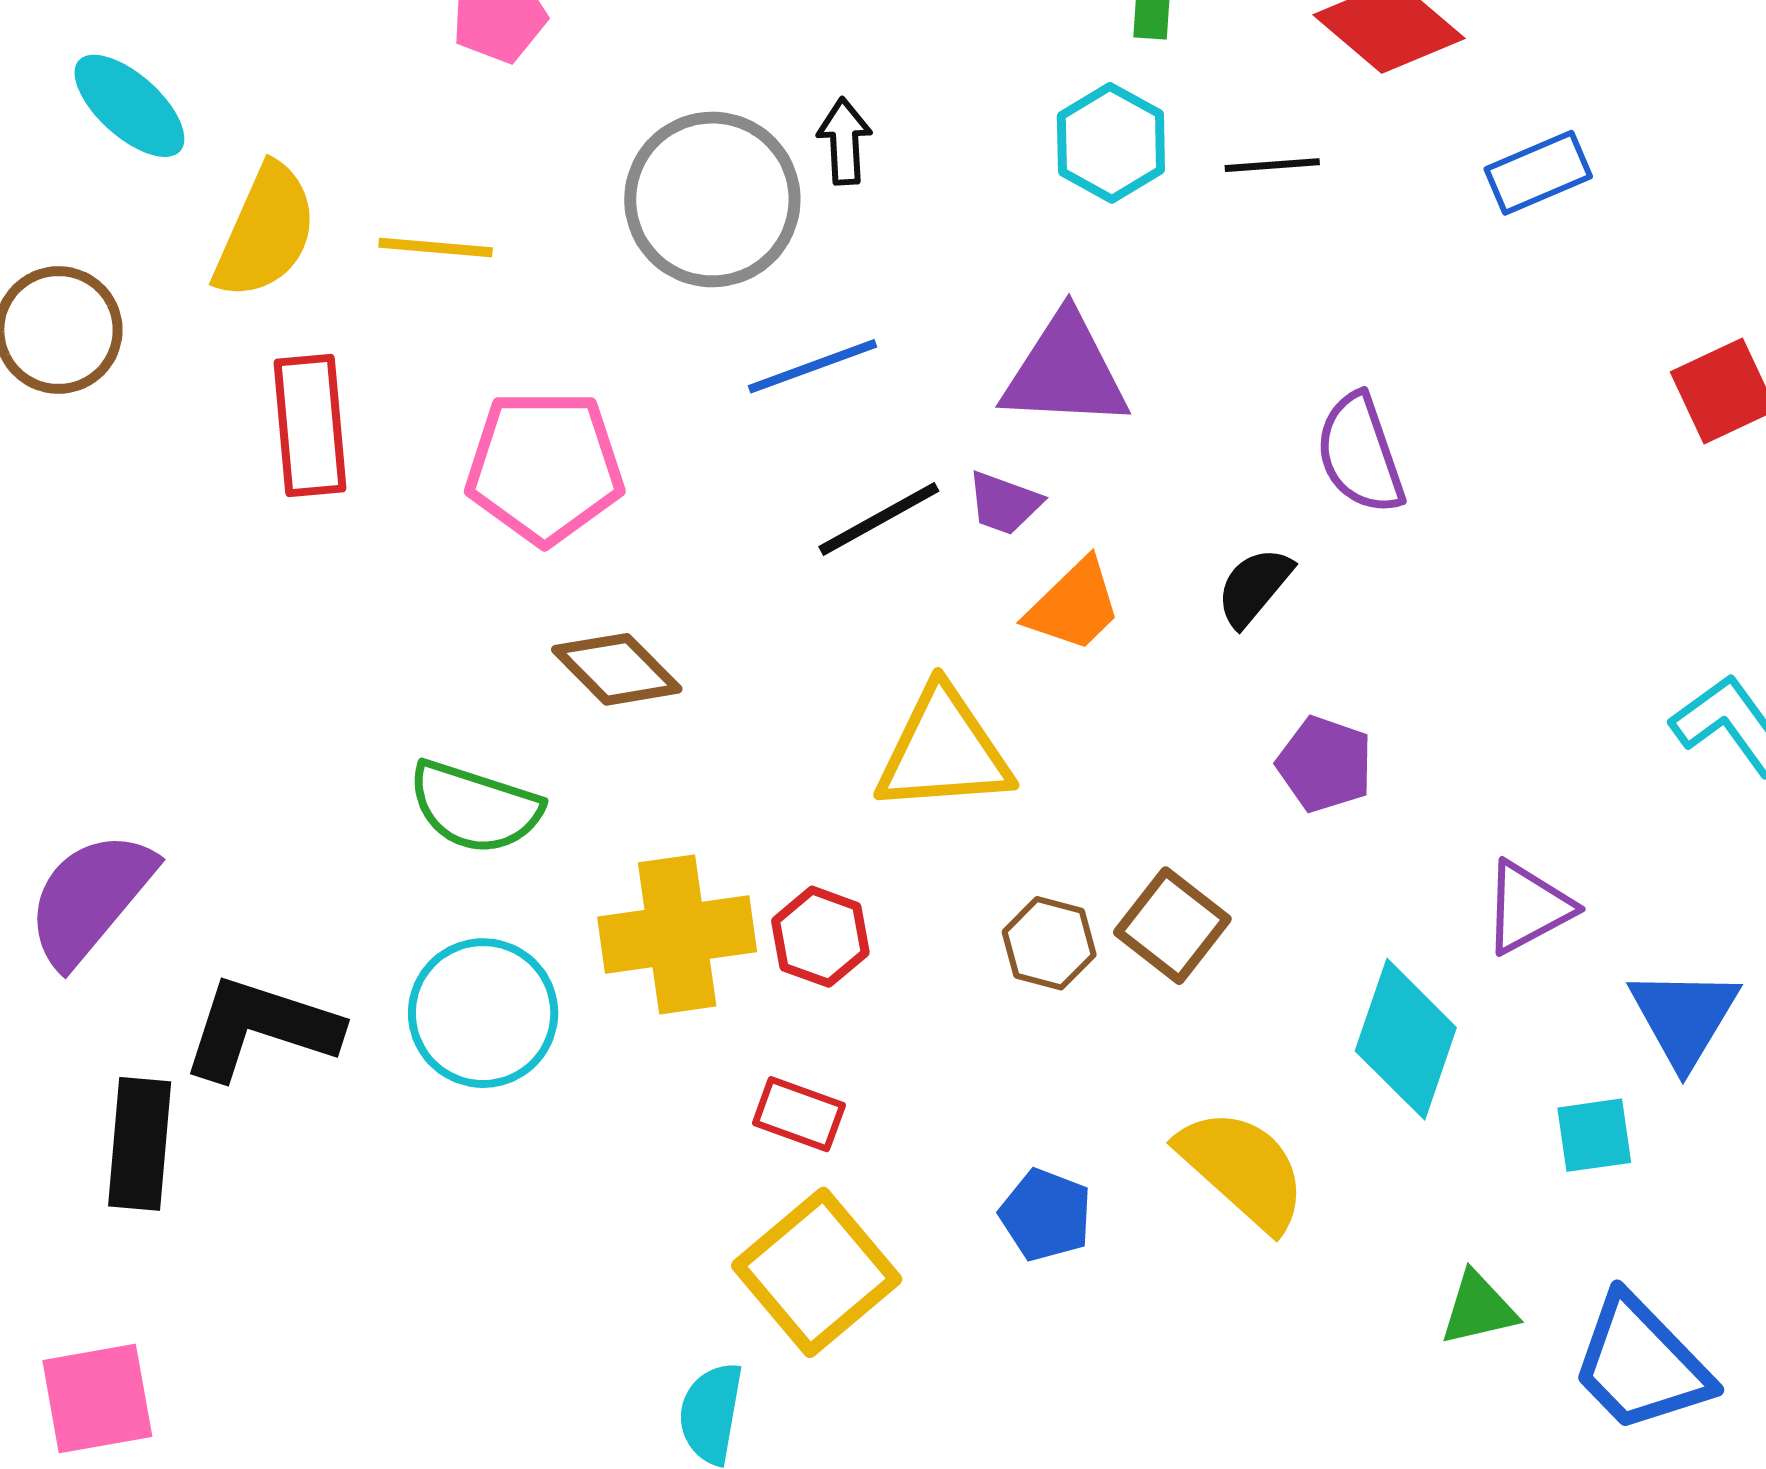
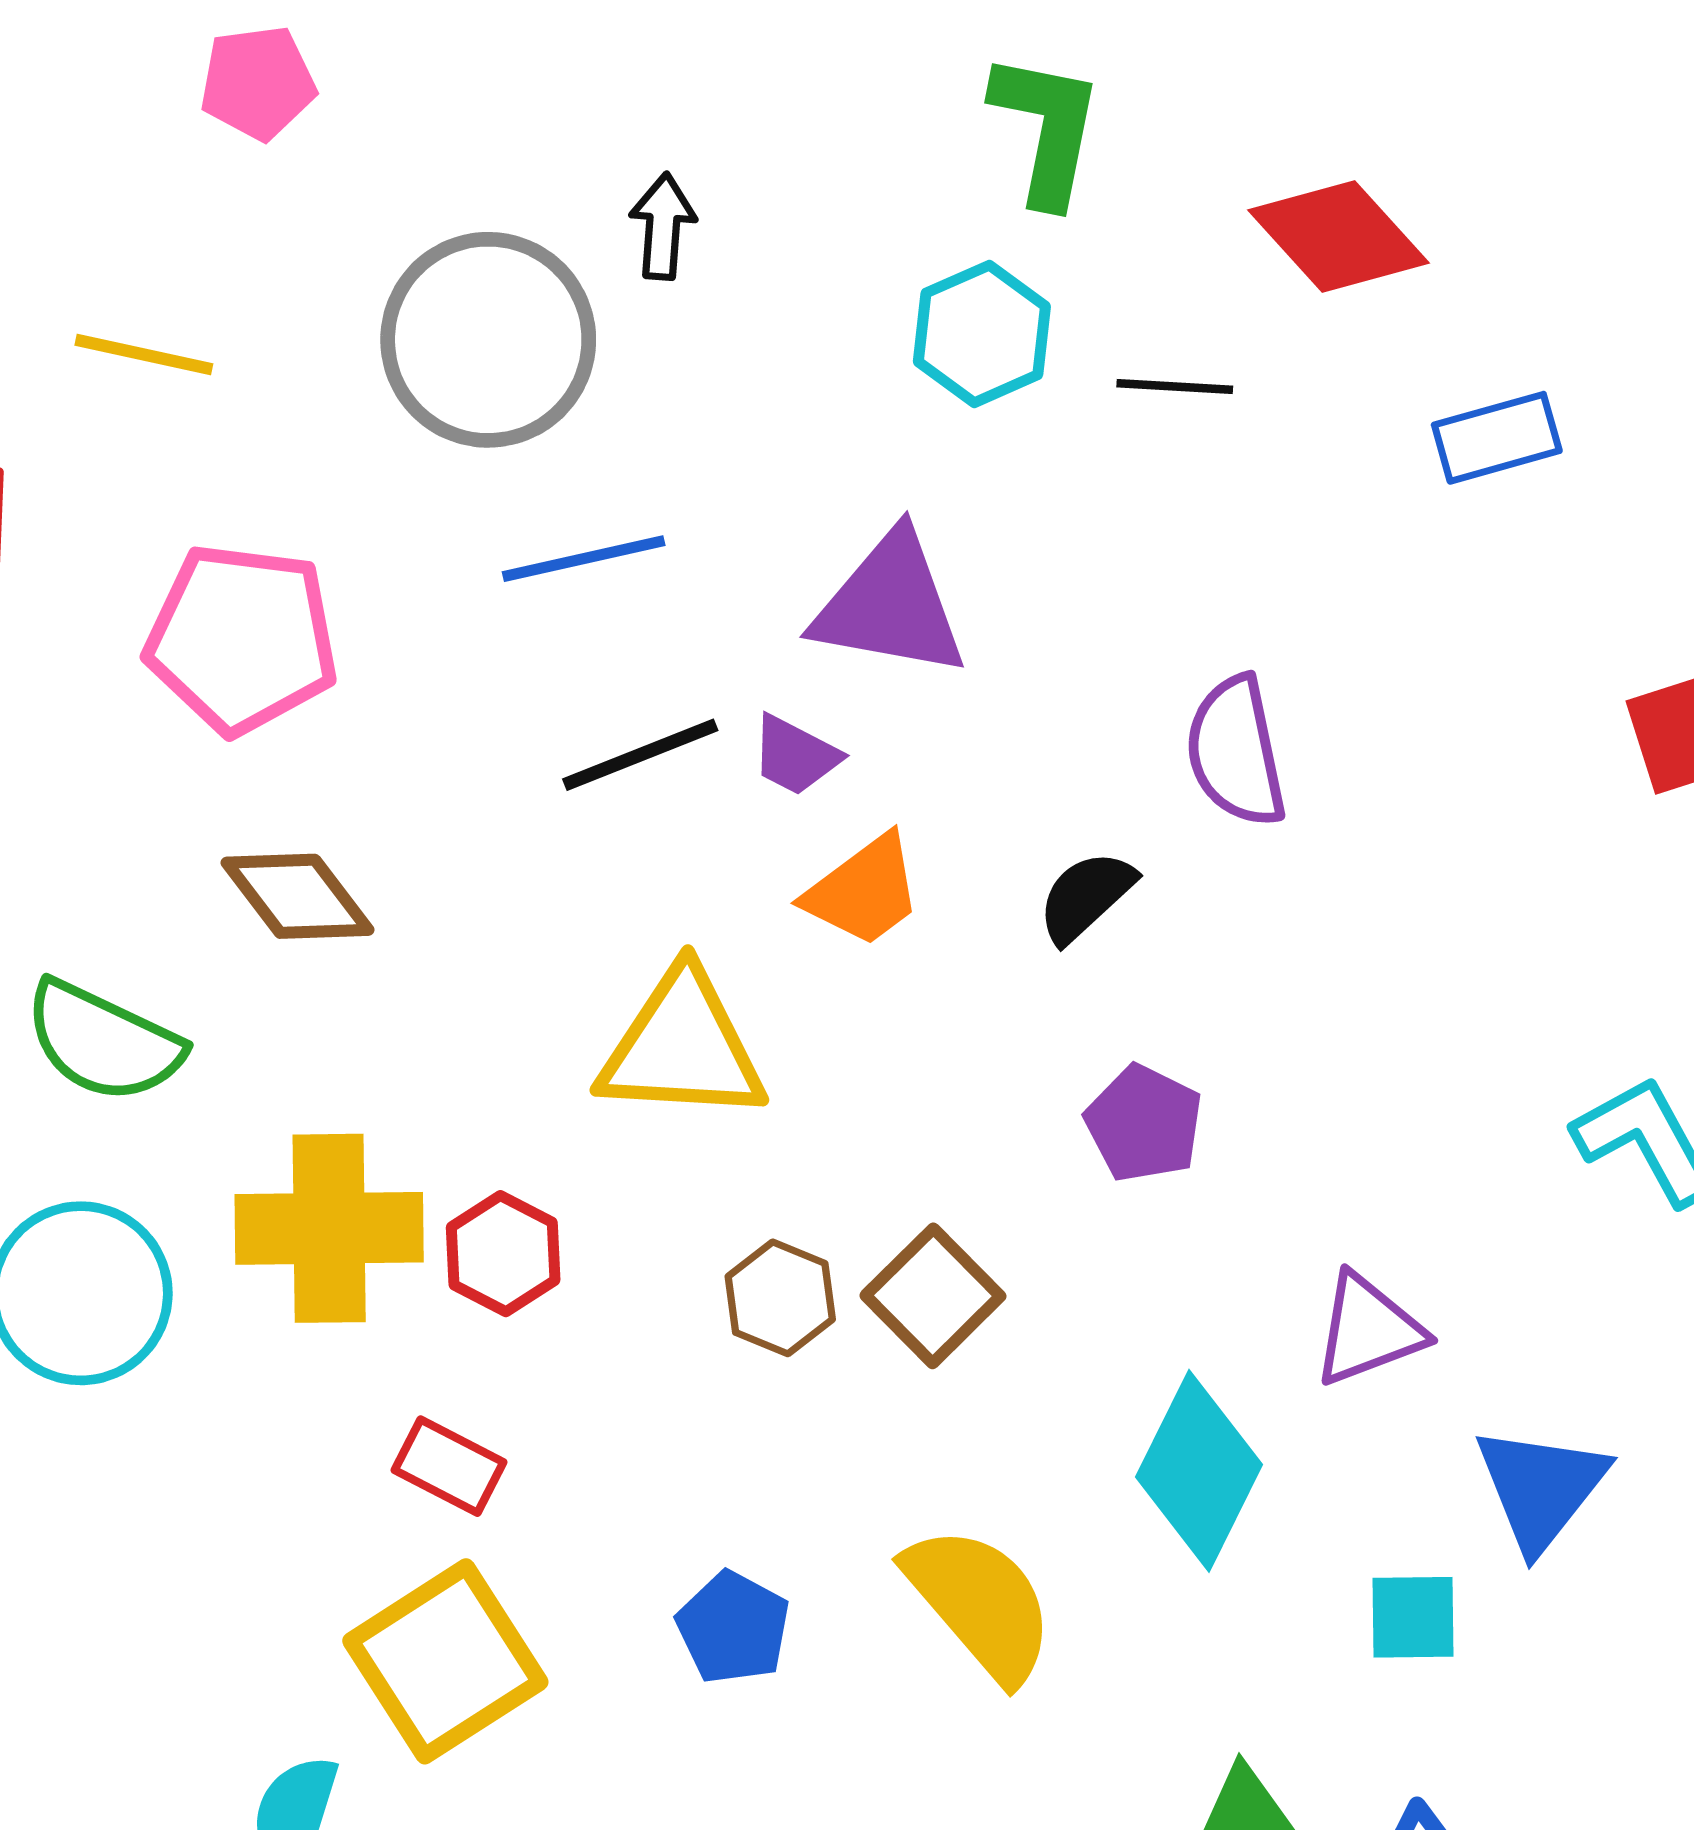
black arrow: (844, 141) -> (663, 226), moved

